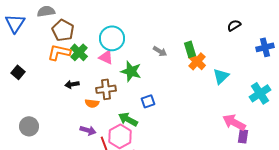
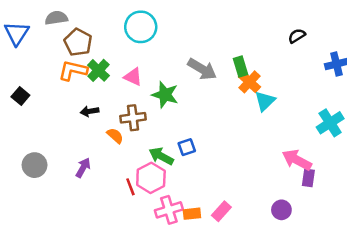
cyan circle: (112, 38) -> (141, 27), moved
gray arrow: (160, 51) -> (202, 69), size x1.6
cyan triangle: (221, 76) -> (265, 101), moved
blue square: (148, 101) -> (187, 147), moved
orange semicircle: (92, 103) -> (115, 136), turned -144
purple arrow: (88, 130) -> (83, 168), moved, turned -77

